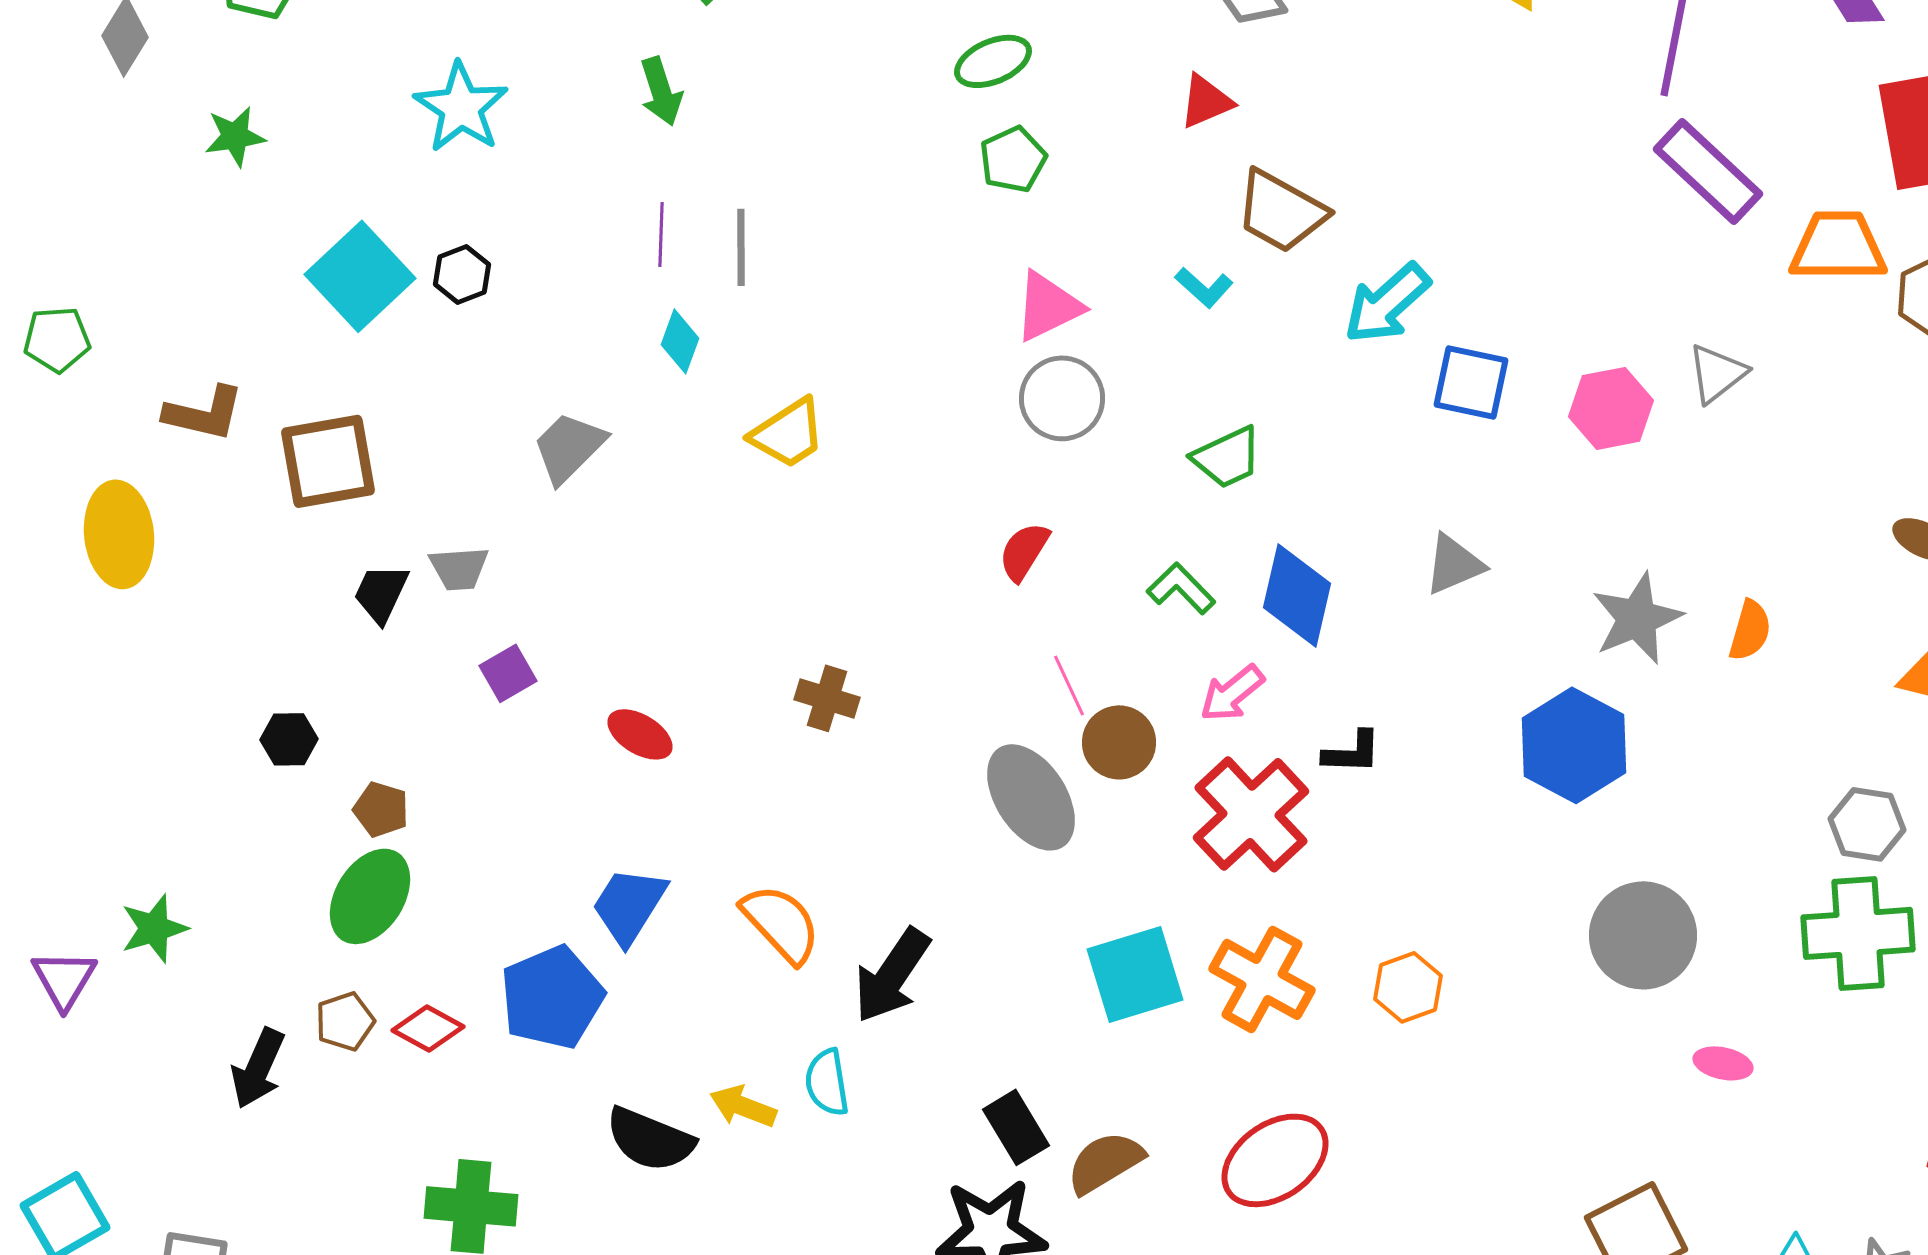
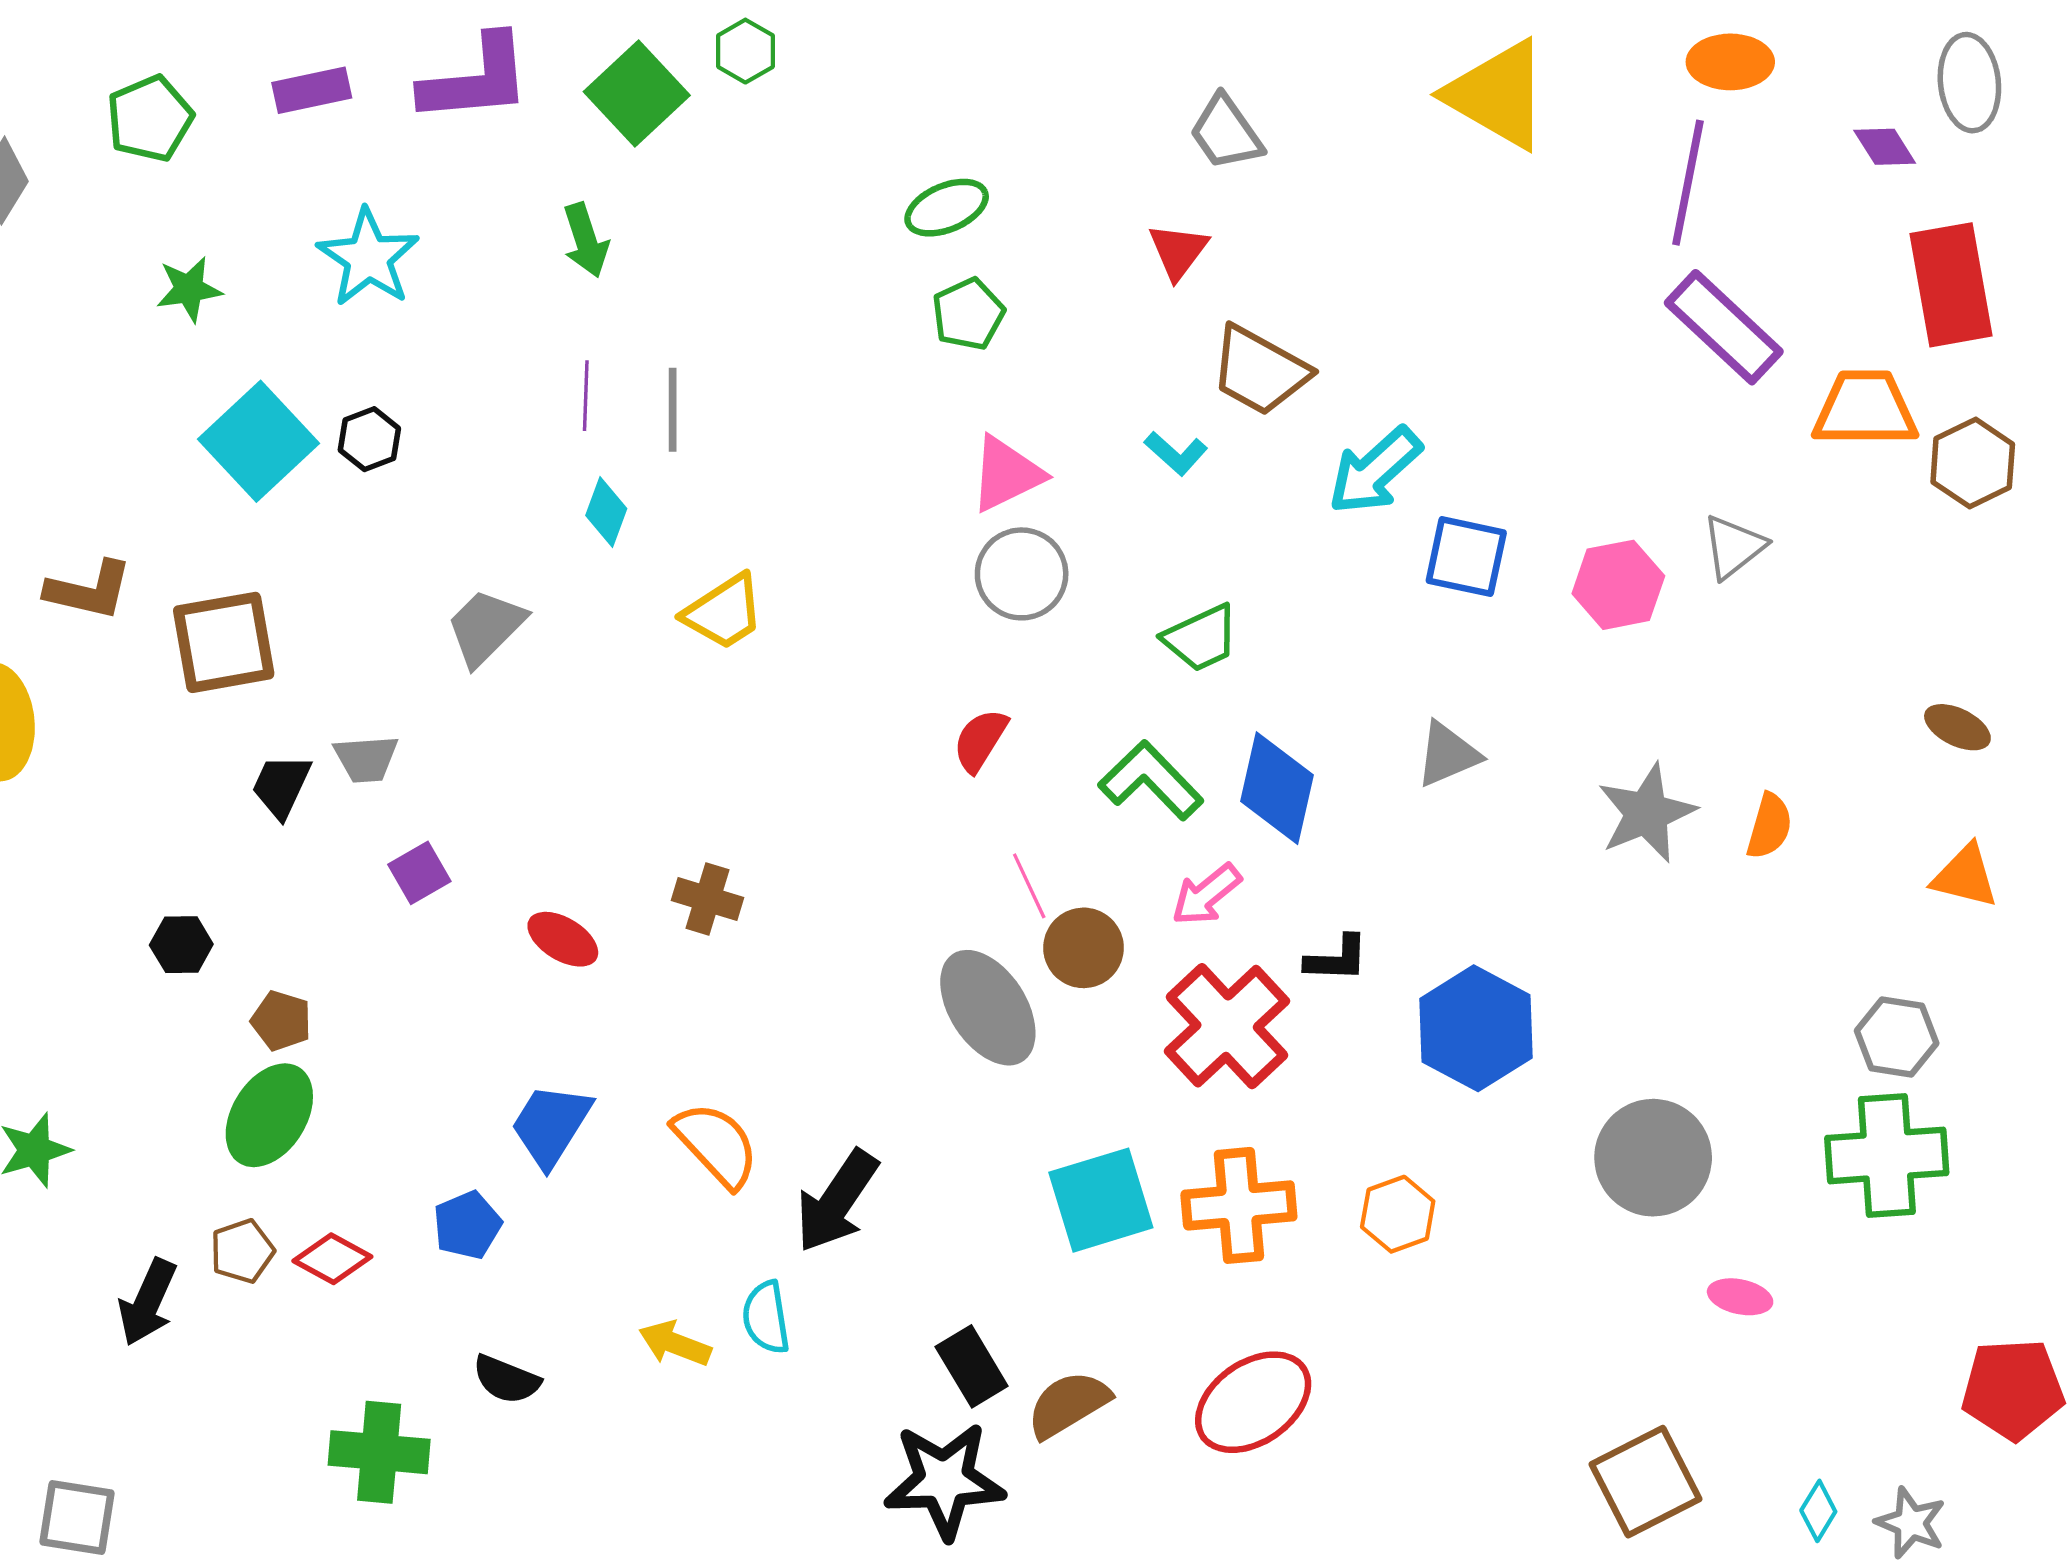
red triangle: (1206, 101) -> (1178, 251), turned -30
green star: (235, 136) -> (189, 289), moved
green L-shape: (1181, 588) -> (1151, 780), size x1.4
brown cross: (827, 698) -> (707, 899), moved
blue hexagon: (1574, 745) -> (1476, 1028), moved
orange cross: (1262, 979) -> (1239, 1205), turned -34
blue pentagon: (552, 997) -> (467, 1225), size x0.6
black semicircle: (650, 1139) -> (506, 1379), moved, size x0.7

